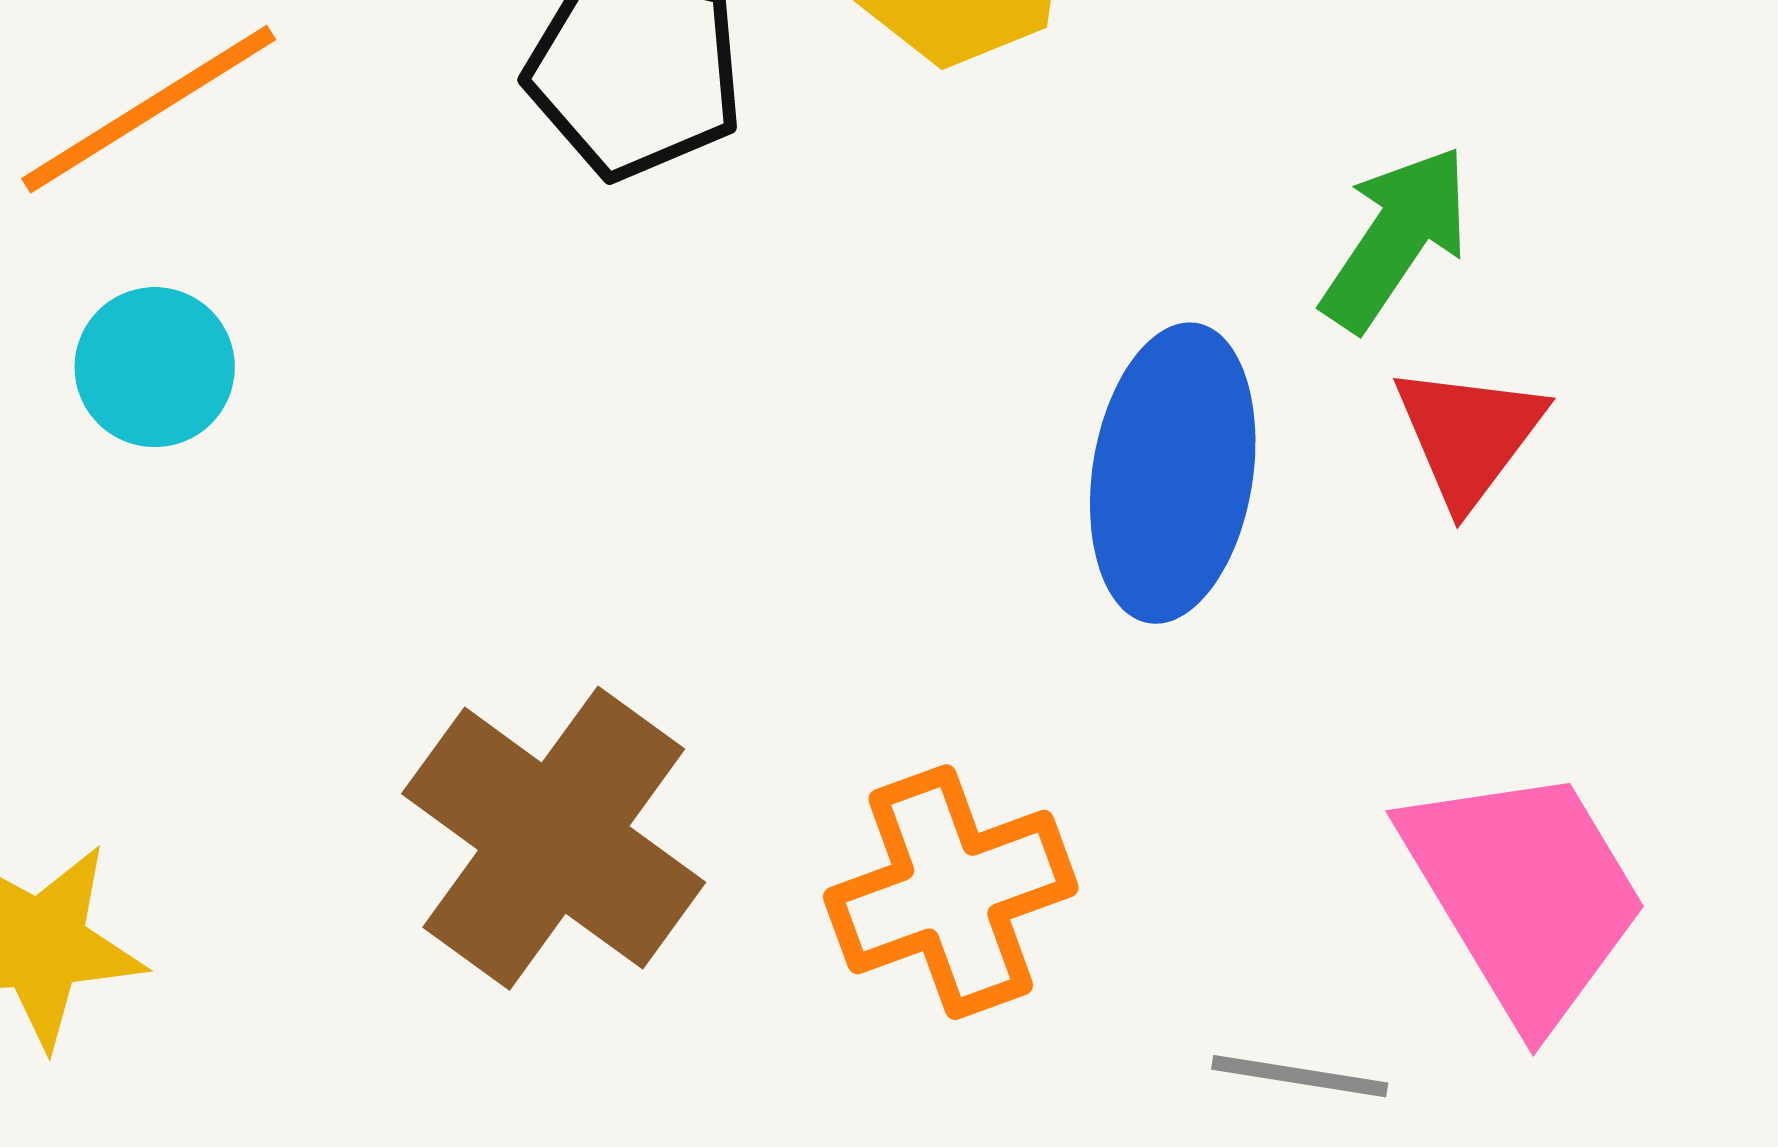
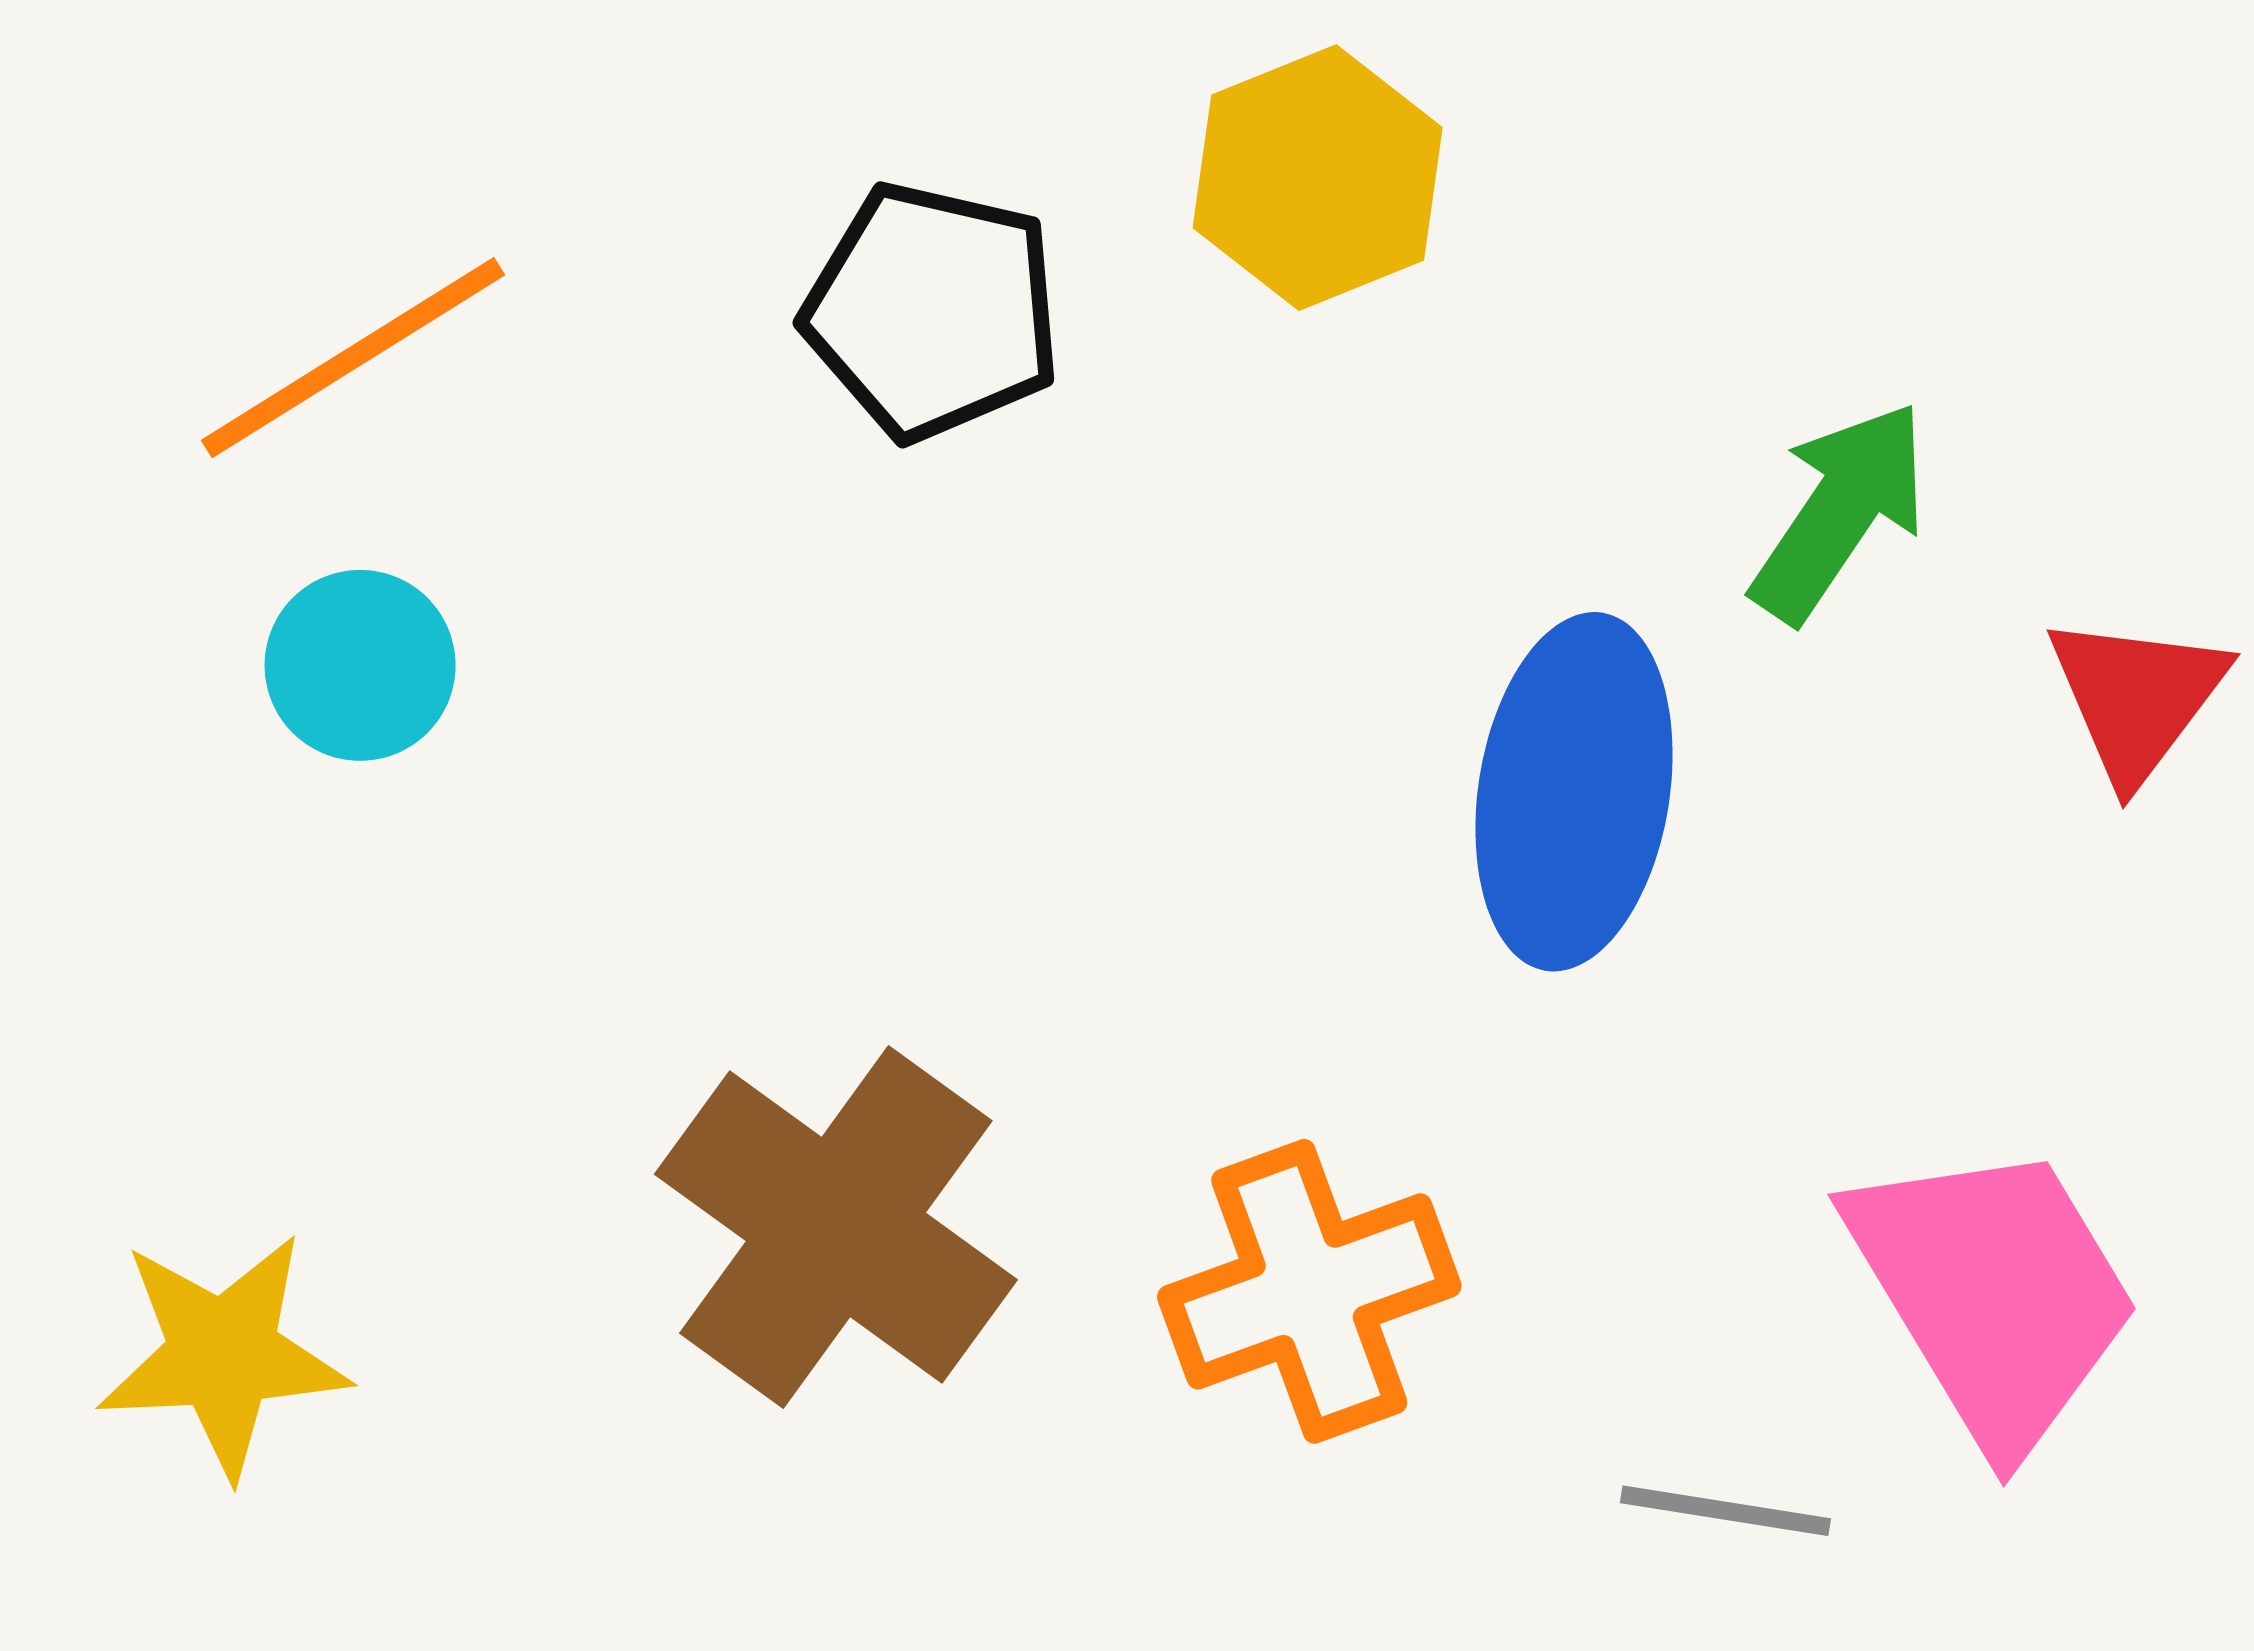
red triangle: (1469, 435) -> (2137, 698), moved

